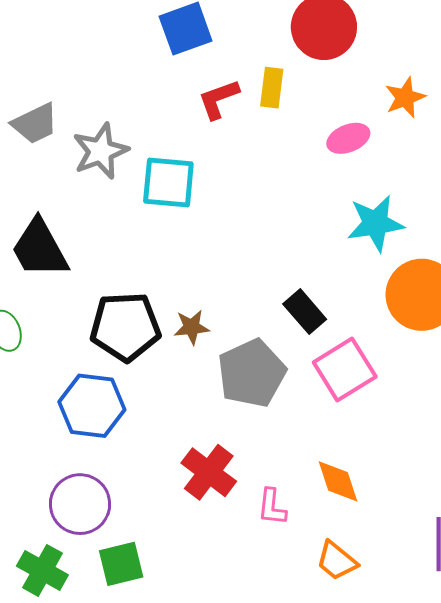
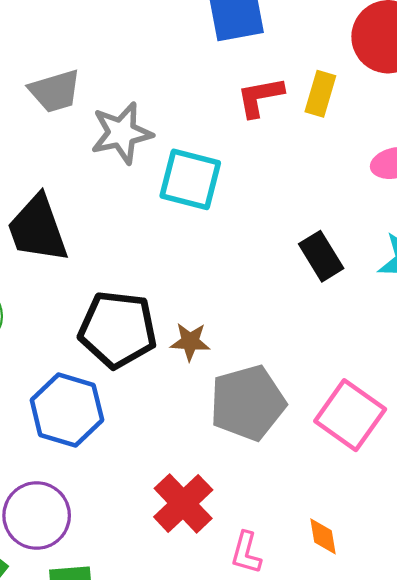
black rectangle: (305, 312) -> (321, 256), moved
pink square: (345, 369) -> (350, 415), turned -32
orange diamond: (338, 481) -> (323, 536), size x0.7

